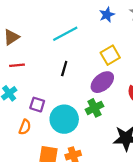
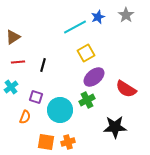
cyan line: (65, 34) -> (75, 27), moved
yellow square: (110, 55) -> (86, 53), moved
black line: (64, 69) -> (43, 65), moved

